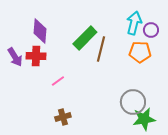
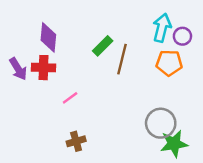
green rectangle: (85, 38) -> (103, 46), size x0.7

